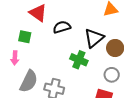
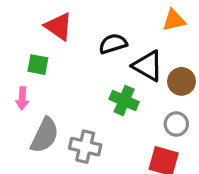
black semicircle: (62, 27) -> (113, 44), moved
black triangle: (94, 38) -> (148, 66), turned -50

